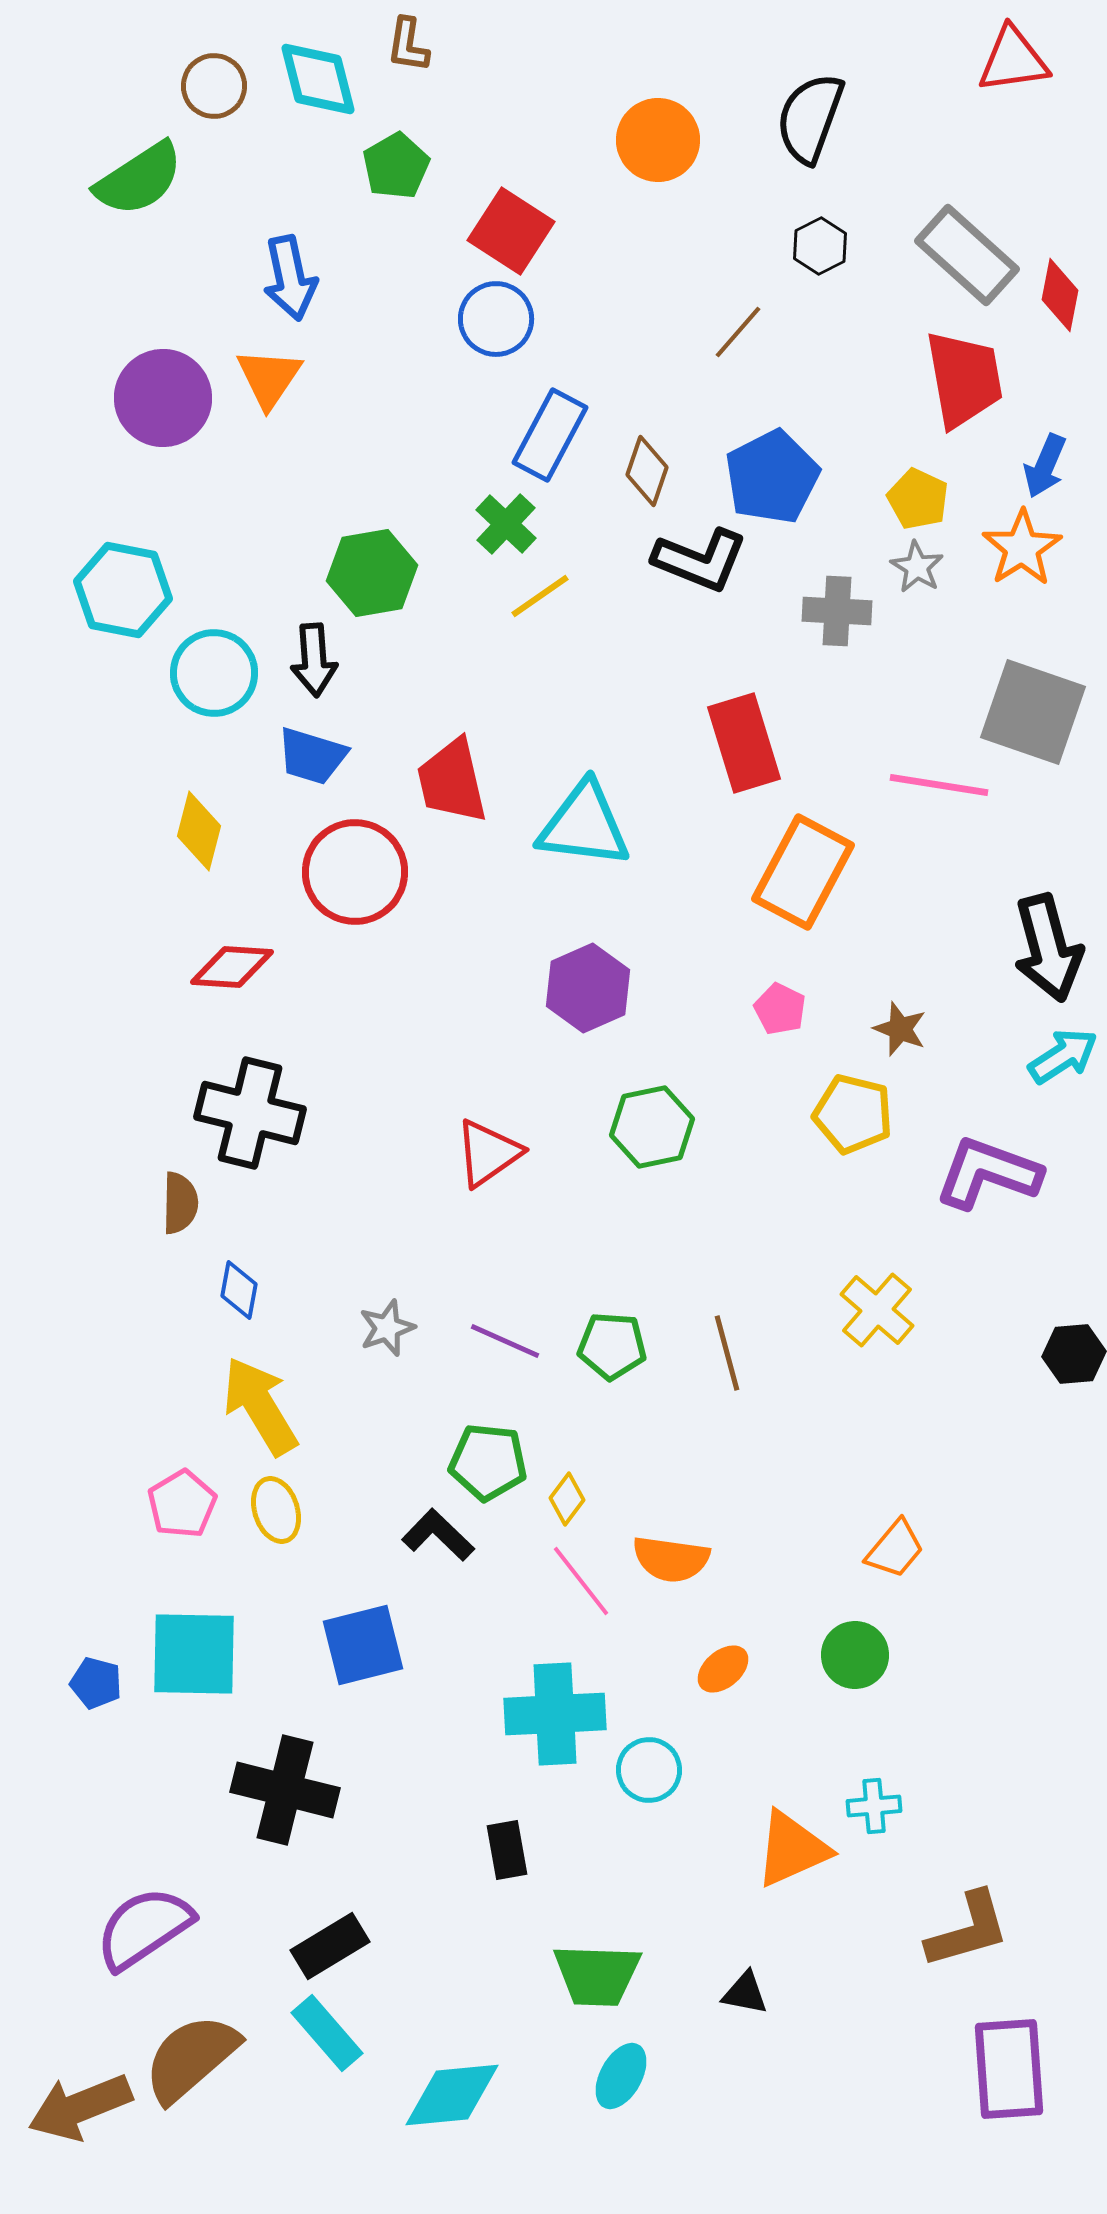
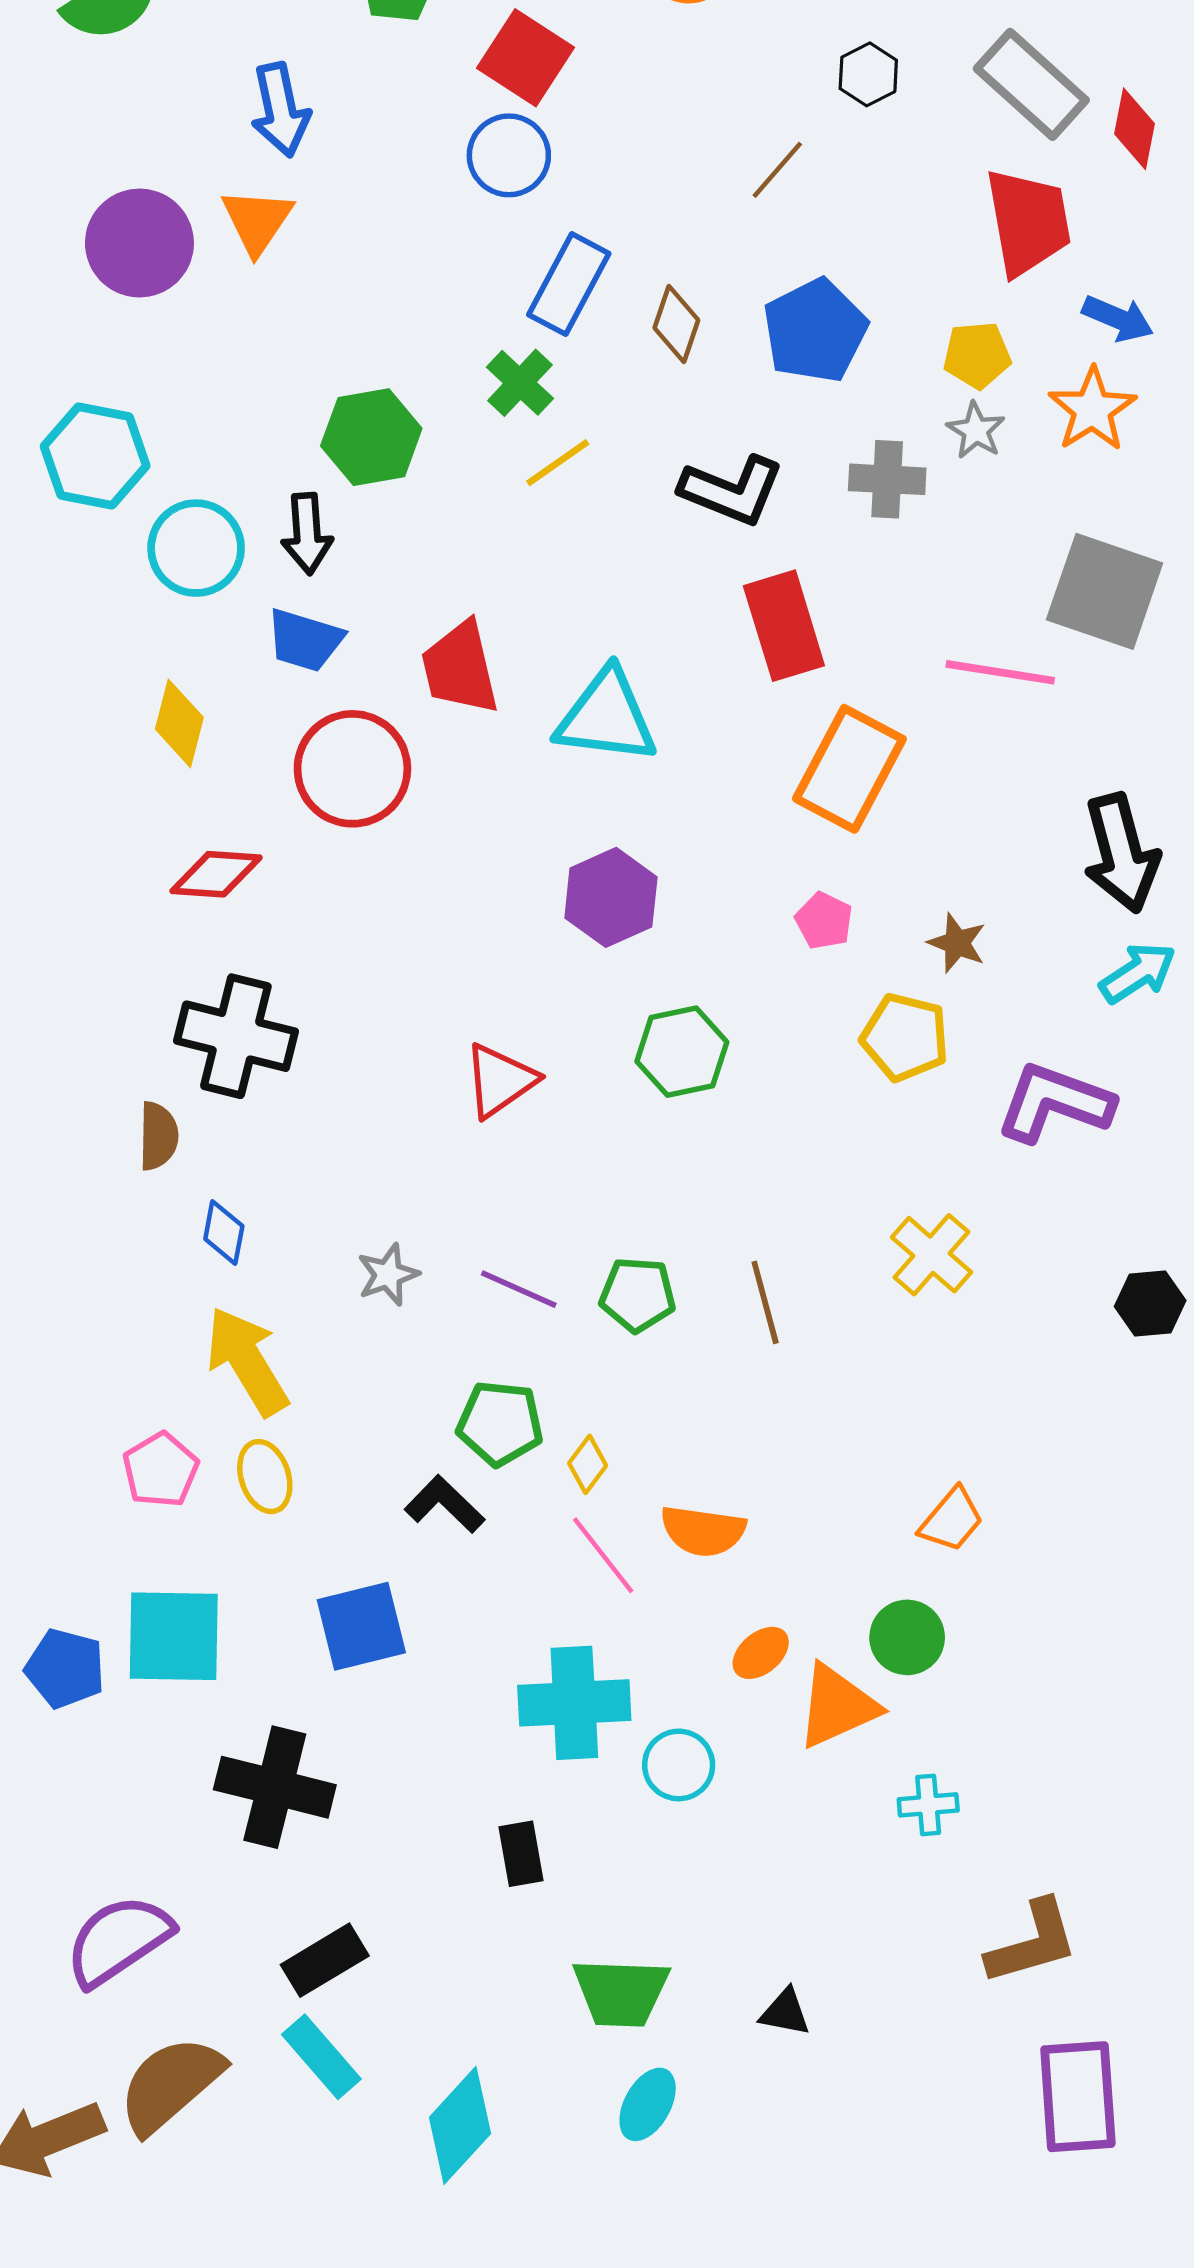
blue arrow: (1045, 466) -> (1118, 318), turned -90
yellow pentagon: (918, 499) -> (977, 355), turned -30
black L-shape: (700, 560) -> (732, 490), moved
blue pentagon: (96, 1683) -> (65, 1668), size x1.4
orange triangle: (792, 1849) -> (837, 1706), moved
cyan diamond: (452, 2095) -> (460, 2125), turned -42

